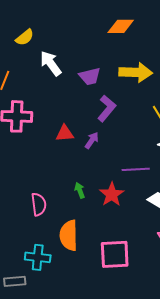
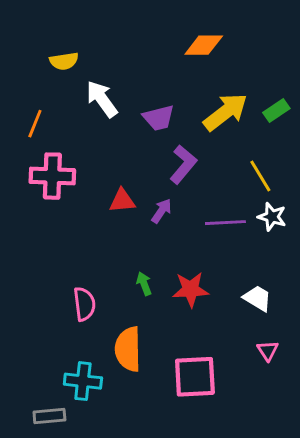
yellow semicircle: (25, 37) -> (64, 61), turned 30
yellow arrow: (136, 72) -> (225, 112), turned -40
purple line: (136, 169) -> (225, 223), moved
red star: (112, 194) -> (191, 289), turned 30

